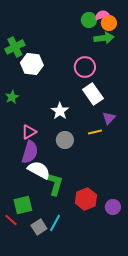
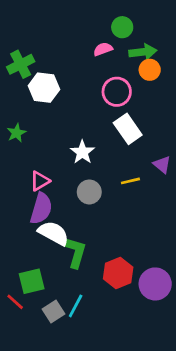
pink semicircle: (102, 15) -> (103, 49), moved
orange circle: (109, 23) -> (150, 70), moved
purple triangle: (109, 118) -> (162, 165), moved, turned -32
purple circle: (113, 207) -> (155, 284), size x1.5

